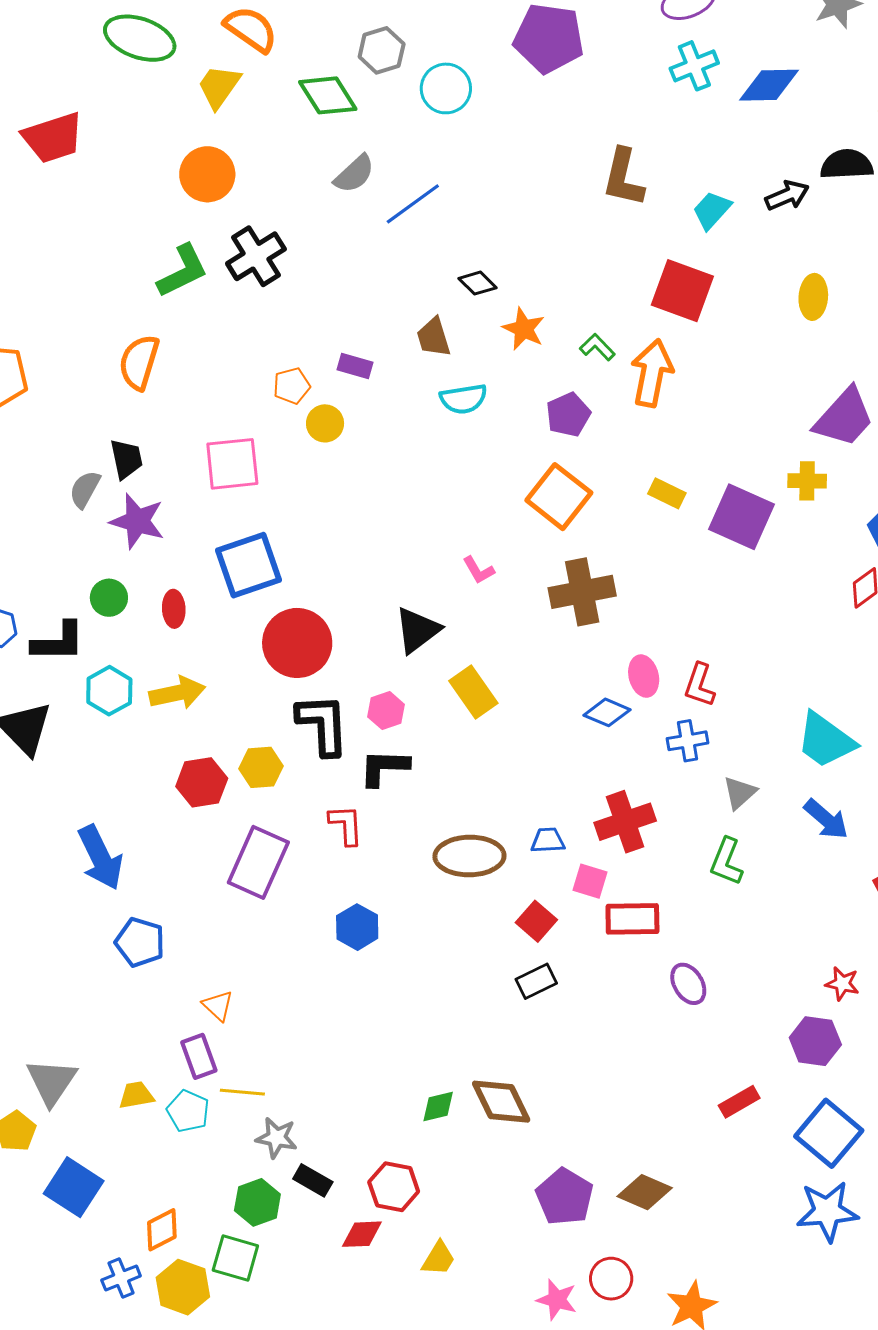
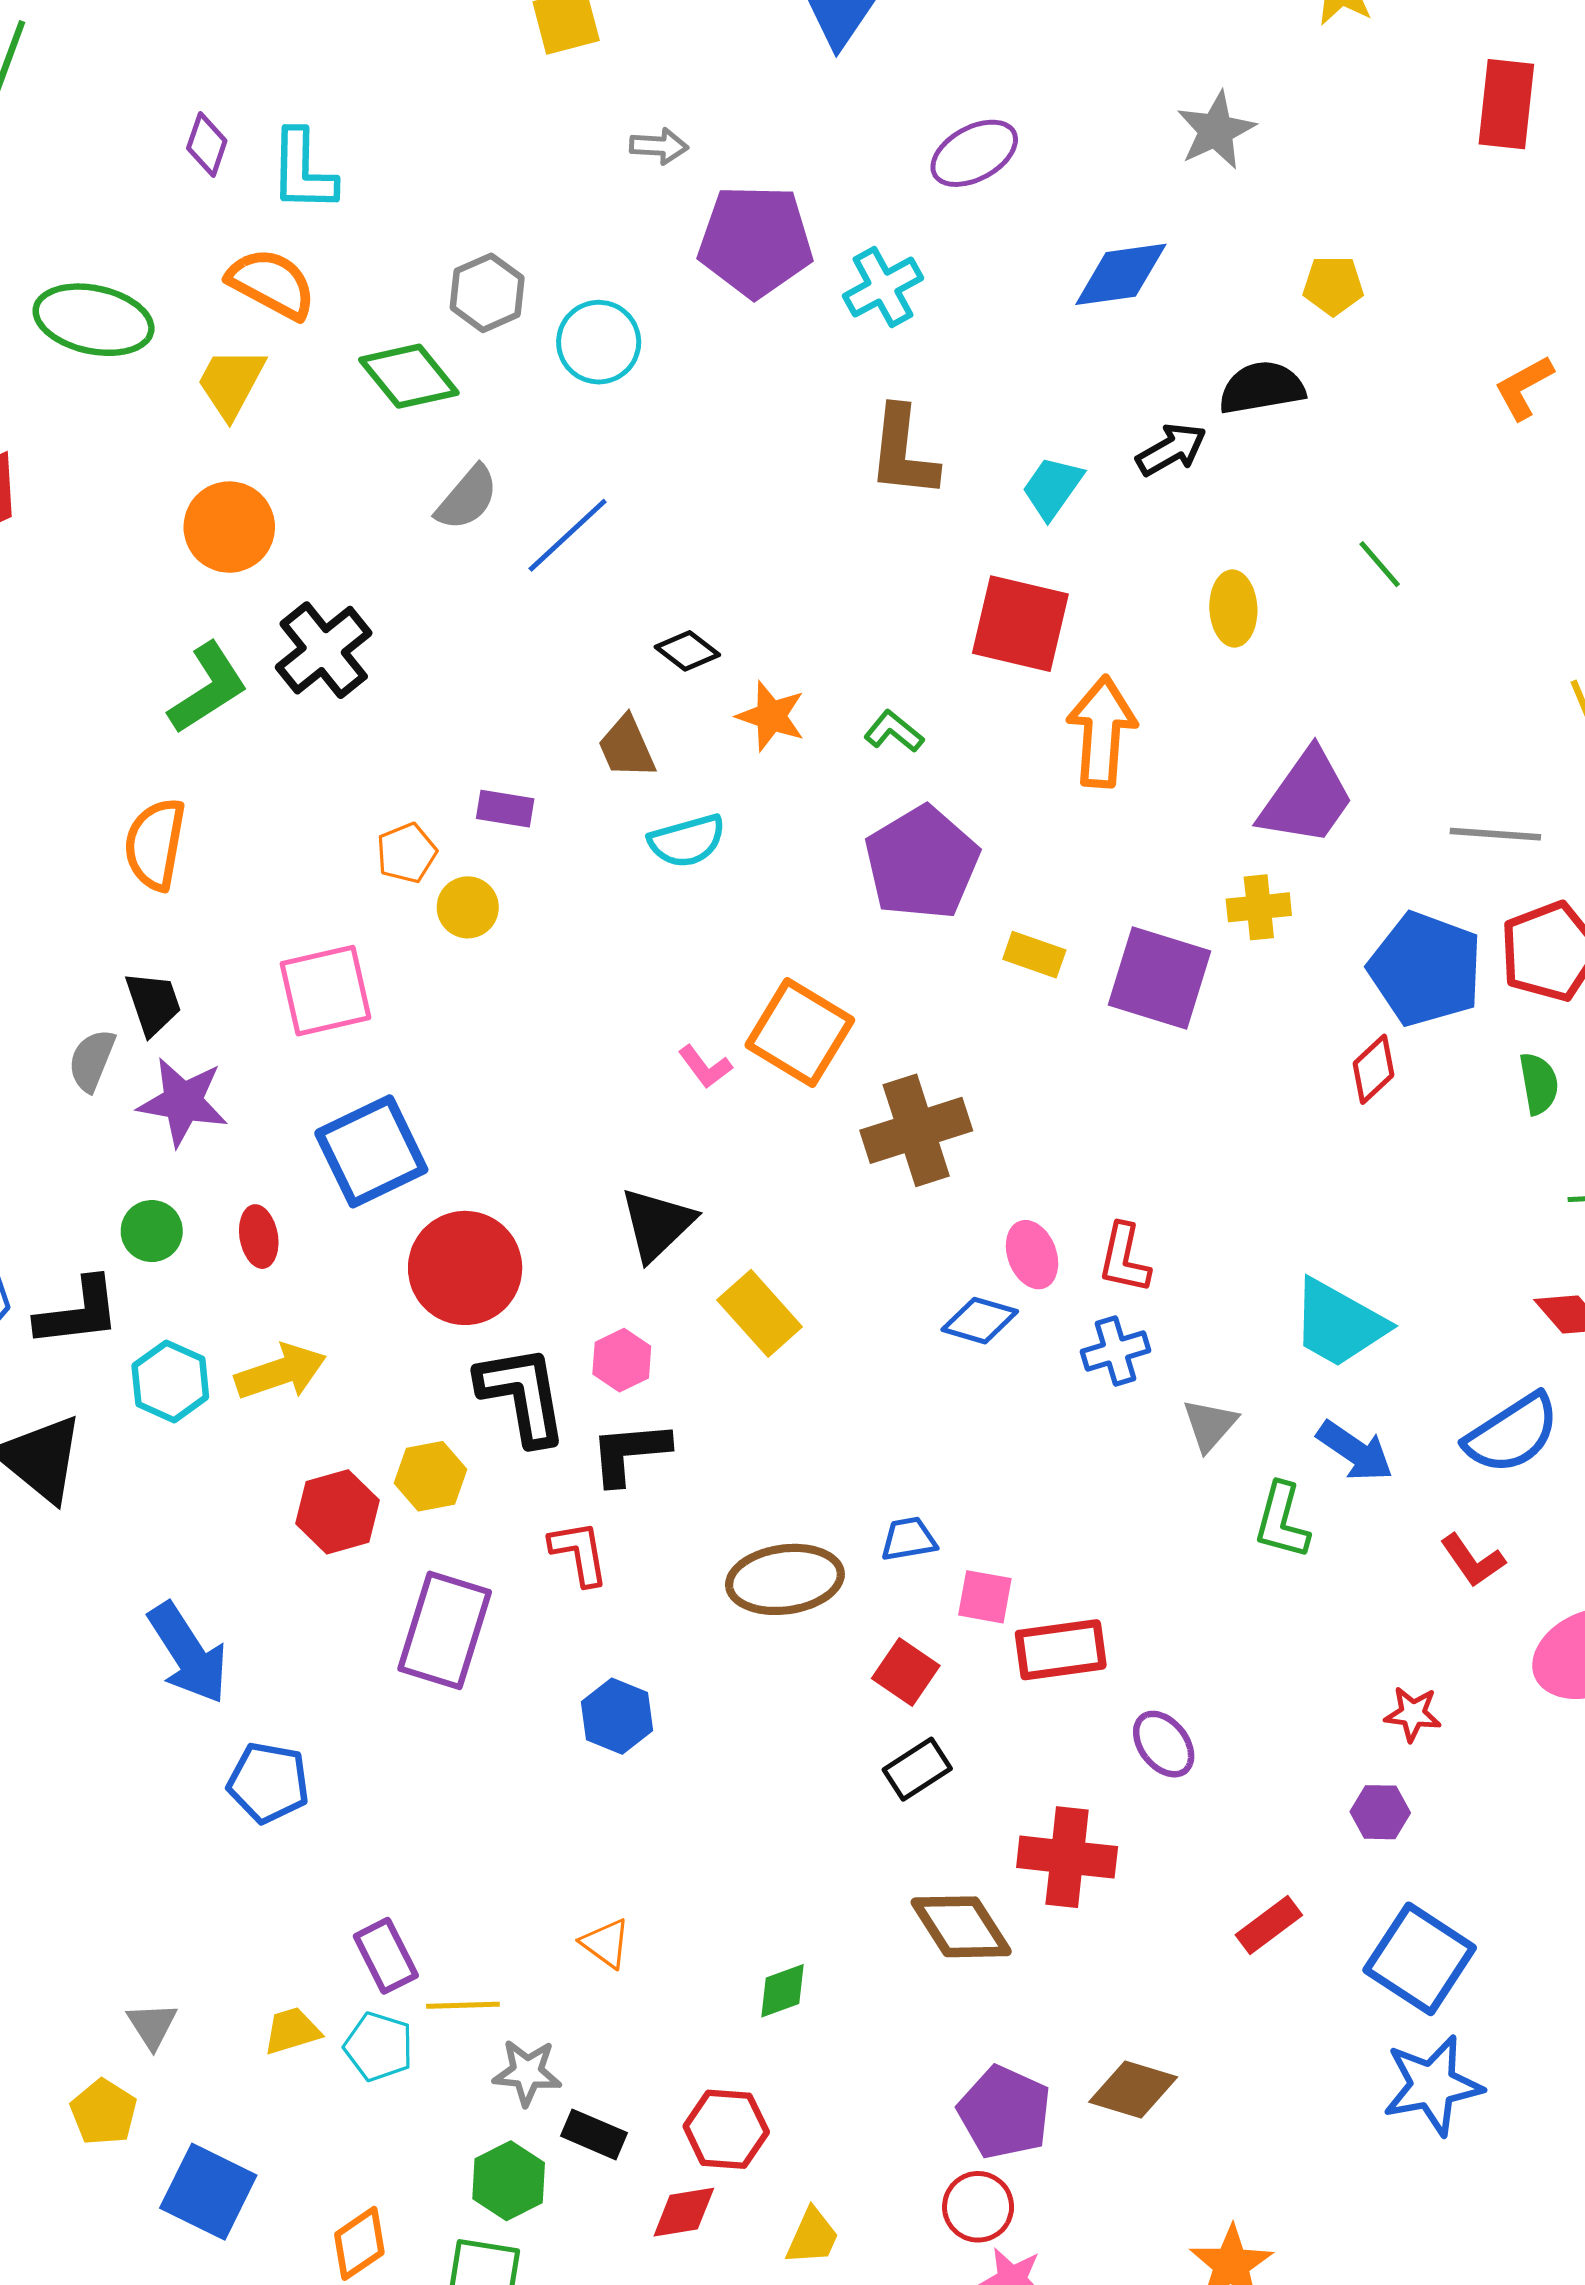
cyan cross: (694, 66) -> (883, 287), moved
orange arrow: (652, 373) -> (1102, 732), moved
purple pentagon: (568, 415) -> (922, 863), moved, size x1.6
orange square: (559, 497) -> (800, 1033), moved
pink L-shape: (478, 570) -> (705, 1067), moved
red cross: (625, 822) -> (1067, 1857), moved, turned 32
green L-shape: (726, 862) -> (1282, 1521), moved
orange triangle: (218, 1006) -> (606, 1943), moved
purple hexagon: (815, 1041) -> (1380, 1812), size x0.7
gray triangle: (51, 1082) -> (152, 2025), size x0.6
brown diamond: (501, 1102) -> (961, 1927), moved
red circle: (611, 1279) -> (978, 2207), moved

